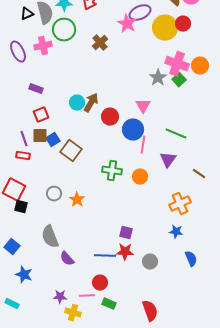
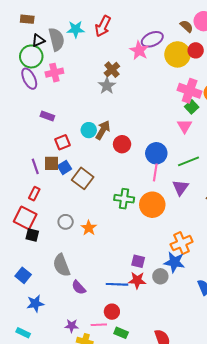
green circle: (64, 30) -> (31, 56), moved
gray star: (158, 78) -> (107, 86), moved
pink triangle: (143, 106) -> (185, 126), moved
red square: (41, 115) -> (63, 142), moved
blue circle: (133, 130) -> (156, 153), moved
green line: (176, 134) -> (189, 161), turned -45
red rectangle: (23, 156) -> (34, 194), moved, turned -72
orange circle: (140, 177) -> (152, 205), size x1.6
orange cross: (180, 204) -> (182, 243), moved
blue star: (176, 232) -> (174, 262), moved, size x1.5
gray circle: (150, 262) -> (160, 276), moved
blue star: (24, 275) -> (35, 304), turned -30

